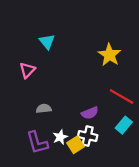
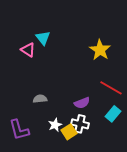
pink triangle: (27, 70) -> (28, 50), moved, turned -42
purple L-shape: (37, 143) -> (19, 130), moved

